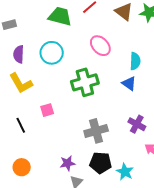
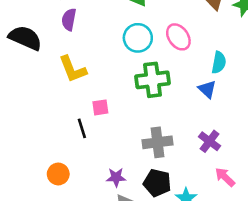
cyan circle: (52, 53) -> (138, 38), moved
purple semicircle: (19, 54) -> (69, 19), moved
black line: (21, 125) -> (82, 128), moved

